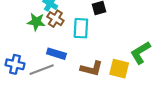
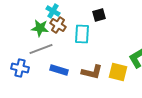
blue rectangle: (56, 54) -> (59, 70), moved
gray line: (42, 70) -> (41, 49), moved

